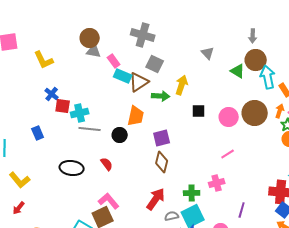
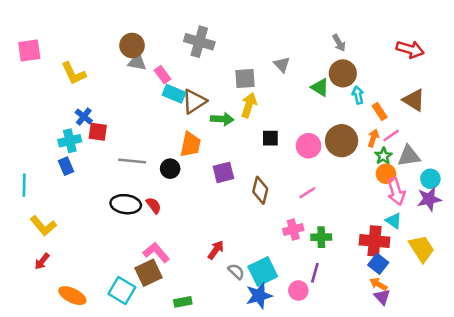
gray arrow: (253, 36) -> (339, 43), turned -32
gray square: (155, 64) -> (245, 78), moved, turned -30
cyan arrow: (268, 77) -> (358, 95), size x0.6
cyan cross: (80, 113) -> (70, 141), moved
brown diamond: (162, 162) -> (260, 190), moved
black ellipse: (72, 168) -> (126, 204), moved
green cross: (192, 193) -> (321, 237), moved
red arrow: (156, 199) -> (216, 250), size x0.7
purple line: (242, 210) -> (315, 273), moved
gray semicircle: (172, 216) -> (236, 271), turned 56

